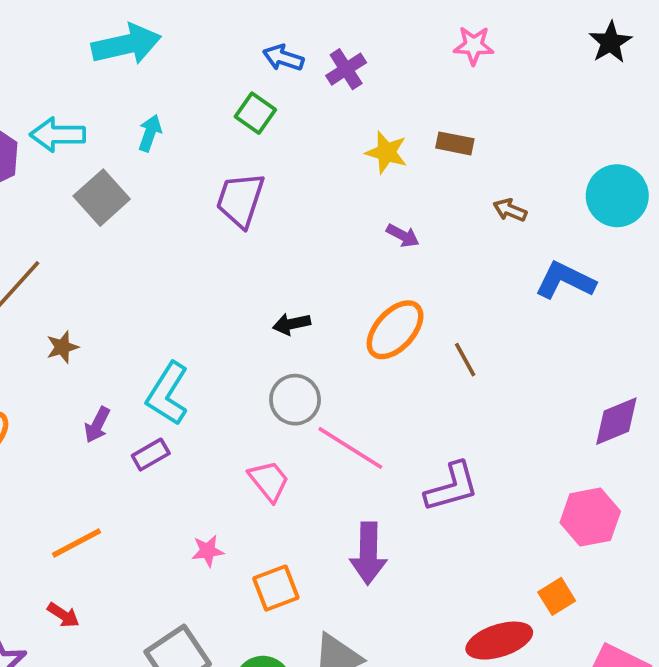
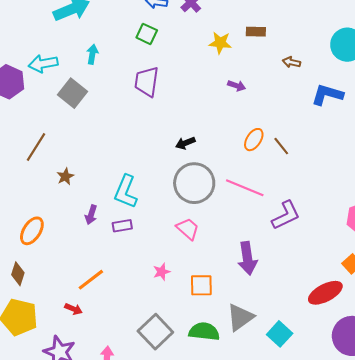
orange ellipse: (395, 330) -> (254, 140), moved, size x0.7
gray circle: (295, 400) -> (194, 183), size x1.5
pink line: (350, 448) -> (245, 188), moved
purple rectangle: (151, 455) -> (122, 226), turned 30
orange square: (276, 588) -> (201, 285), turned 30
red arrow: (63, 615) -> (74, 309), moved

